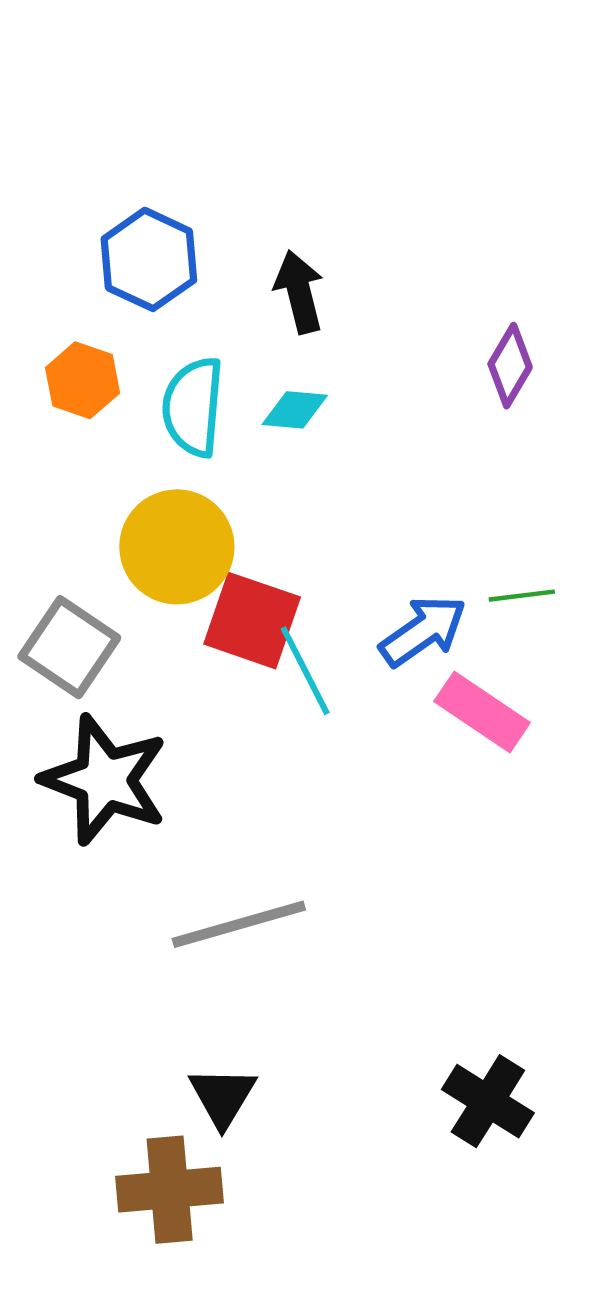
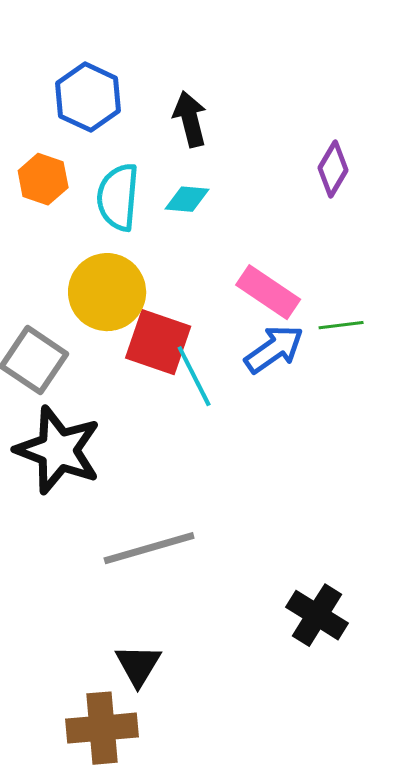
pink rectangle: (482, 712) -> (268, 292), moved
black cross: (488, 1101) -> (317, 615), moved

